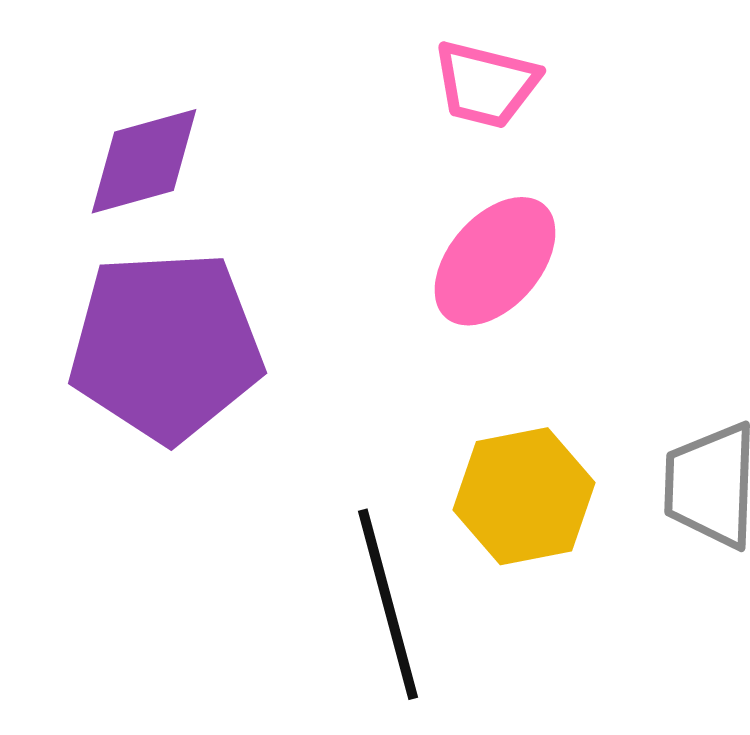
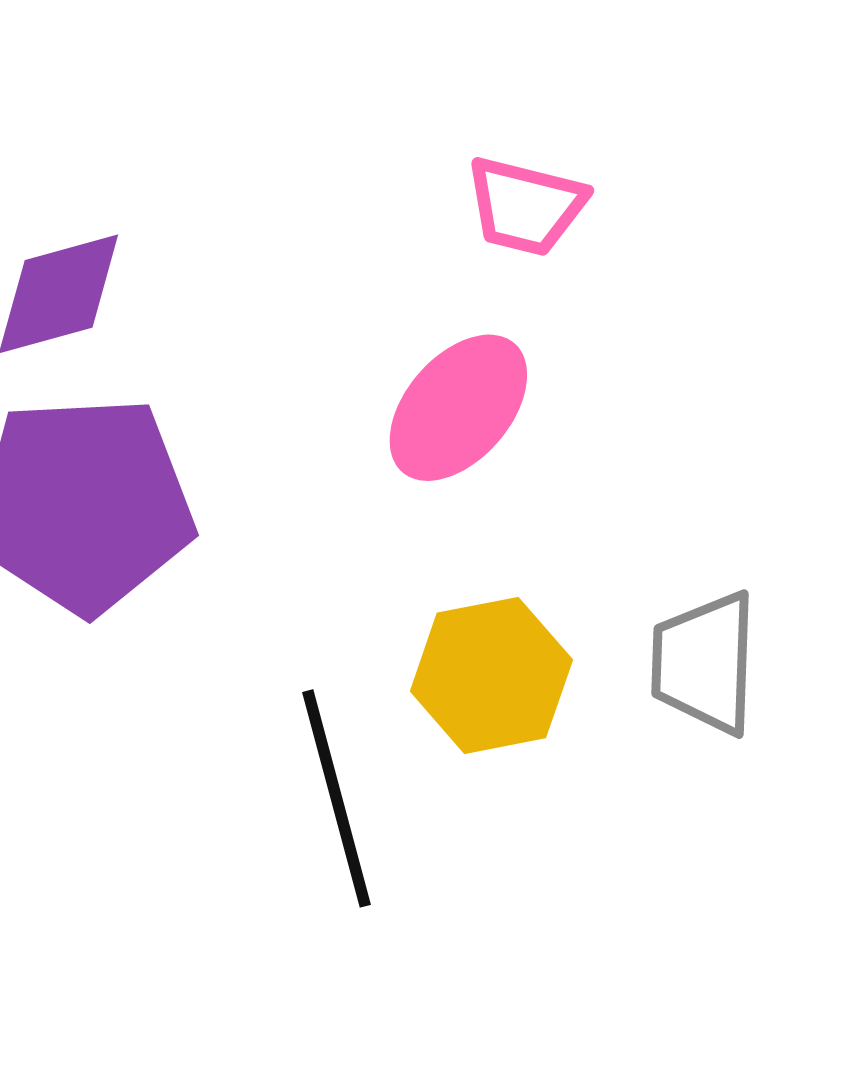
pink trapezoid: (486, 84) -> (526, 206), moved

